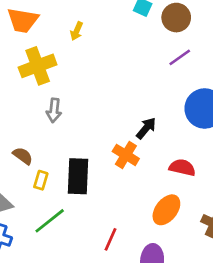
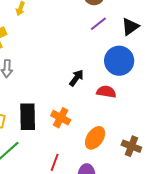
orange cross: (126, 155) -> (61, 118), moved
red semicircle: (182, 167) -> (106, 92), moved

